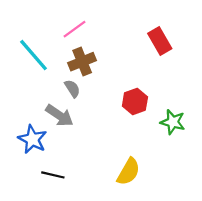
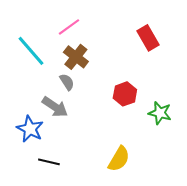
brown cross: (82, 62) -> (76, 57), turned -30

